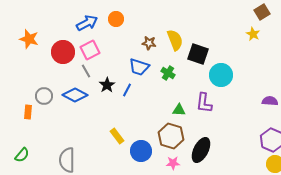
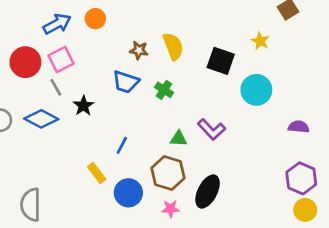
yellow star: (253, 34) -> (260, 41), moved
black square: (198, 54) -> (221, 61), moved
cyan circle: (221, 75) -> (256, 90), moved
blue line: (127, 90) -> (122, 145), moved
purple L-shape: (204, 103) -> (211, 129), turned -50

